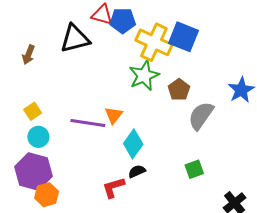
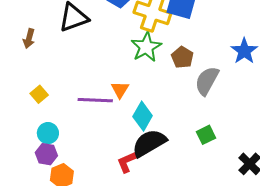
cyan circle: (38, 137) -> (48, 133), moved
black semicircle: (137, 171) -> (149, 143), size x2.0
purple hexagon: (33, 172) -> (46, 154), size x0.6

